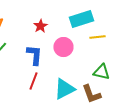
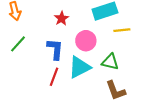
green triangle: (101, 72) -> (110, 62), moved
cyan triangle: (64, 89) -> (80, 67), moved

